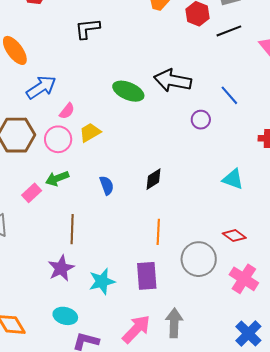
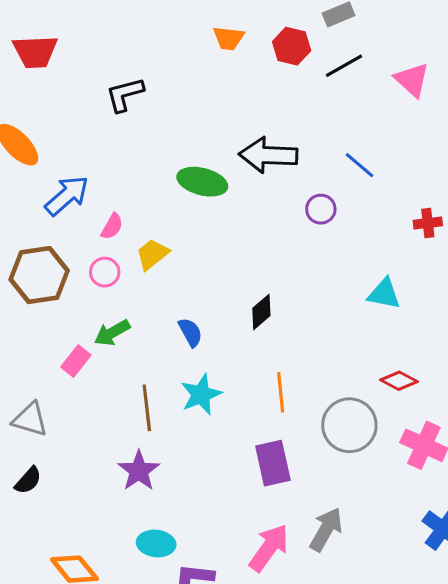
pink circle: (58, 139) -> (105, 272), size x0.7
cyan star: (102, 281) -> (201, 394), moved
gray arrow: (174, 323) -> (326, 530), turned 36

